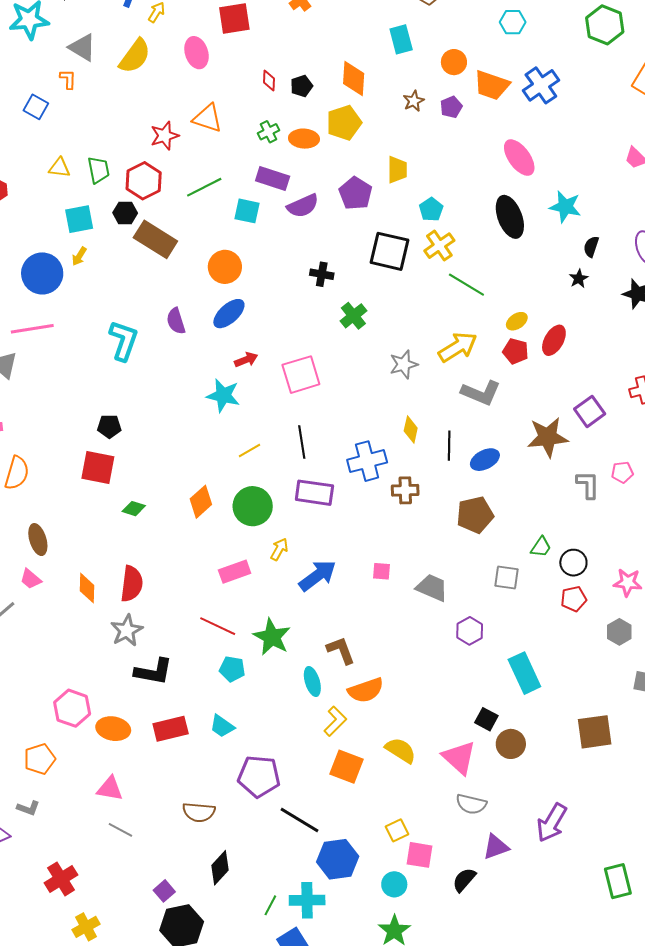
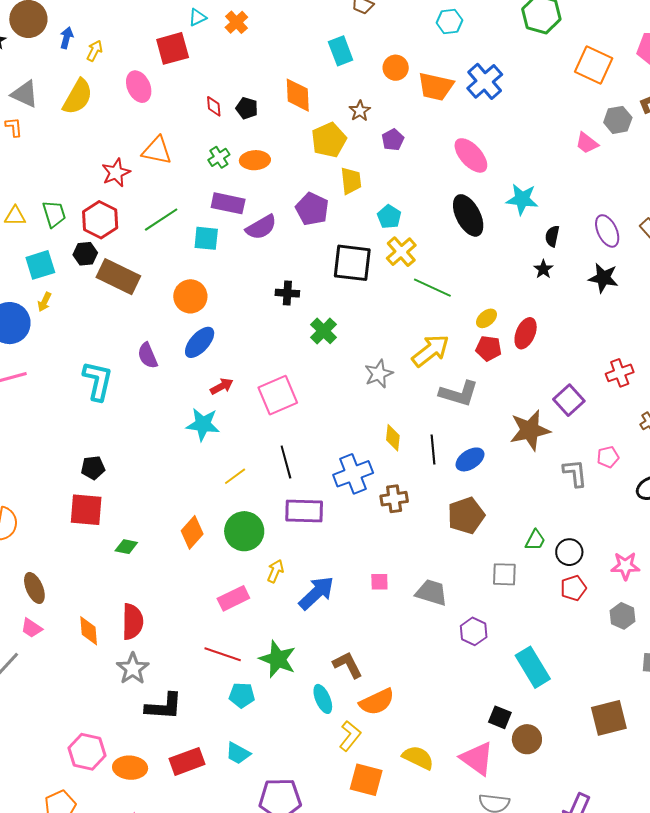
black pentagon: (302, 86) -> (247, 108), turned -30
purple pentagon: (451, 107) -> (393, 140), moved
yellow pentagon: (344, 123) -> (329, 140), moved

